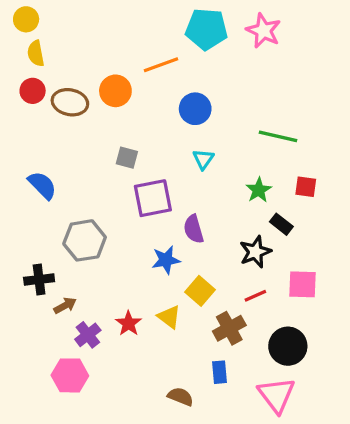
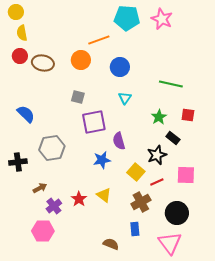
orange circle: (115, 91) -> (81, 60), moved
black cross: (39, 279) -> (18, 162), moved
yellow square: (200, 291) -> (136, 172), moved

